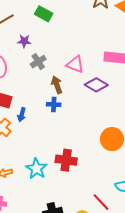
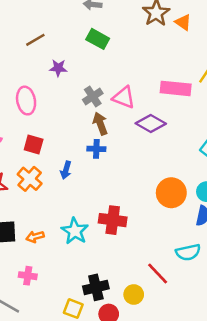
green rectangle: (44, 14) -> (98, 39), moved
gray cross: (38, 62) -> (93, 97), moved
blue arrow: (22, 115) -> (66, 170), moved

